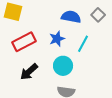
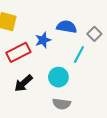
gray square: (98, 15) -> (94, 34), moved
blue star: (57, 39) -> (43, 40), moved

